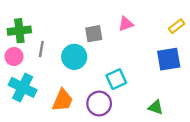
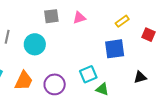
gray square: (94, 34) -> (51, 16), moved
cyan square: (116, 79) -> (88, 74), moved

